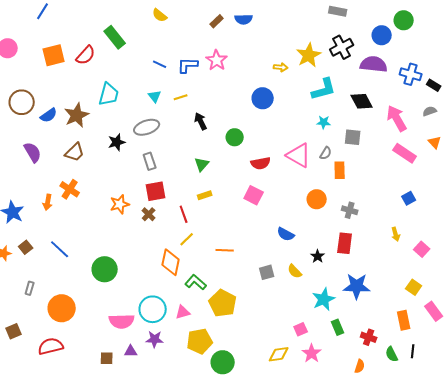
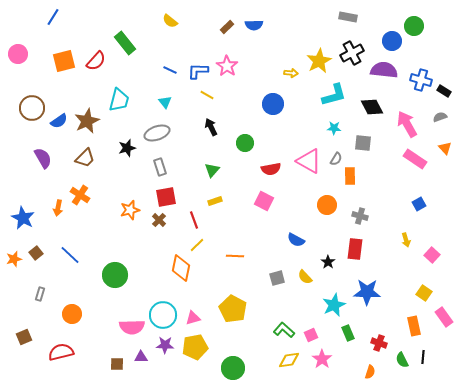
yellow line: (181, 97) -> (207, 95), moved, turned 48
green L-shape: (196, 282) -> (284, 330), moved
orange circle: (62, 308) -> (72, 314), size x0.7
yellow pentagon: (200, 341) -> (195, 347), moved

